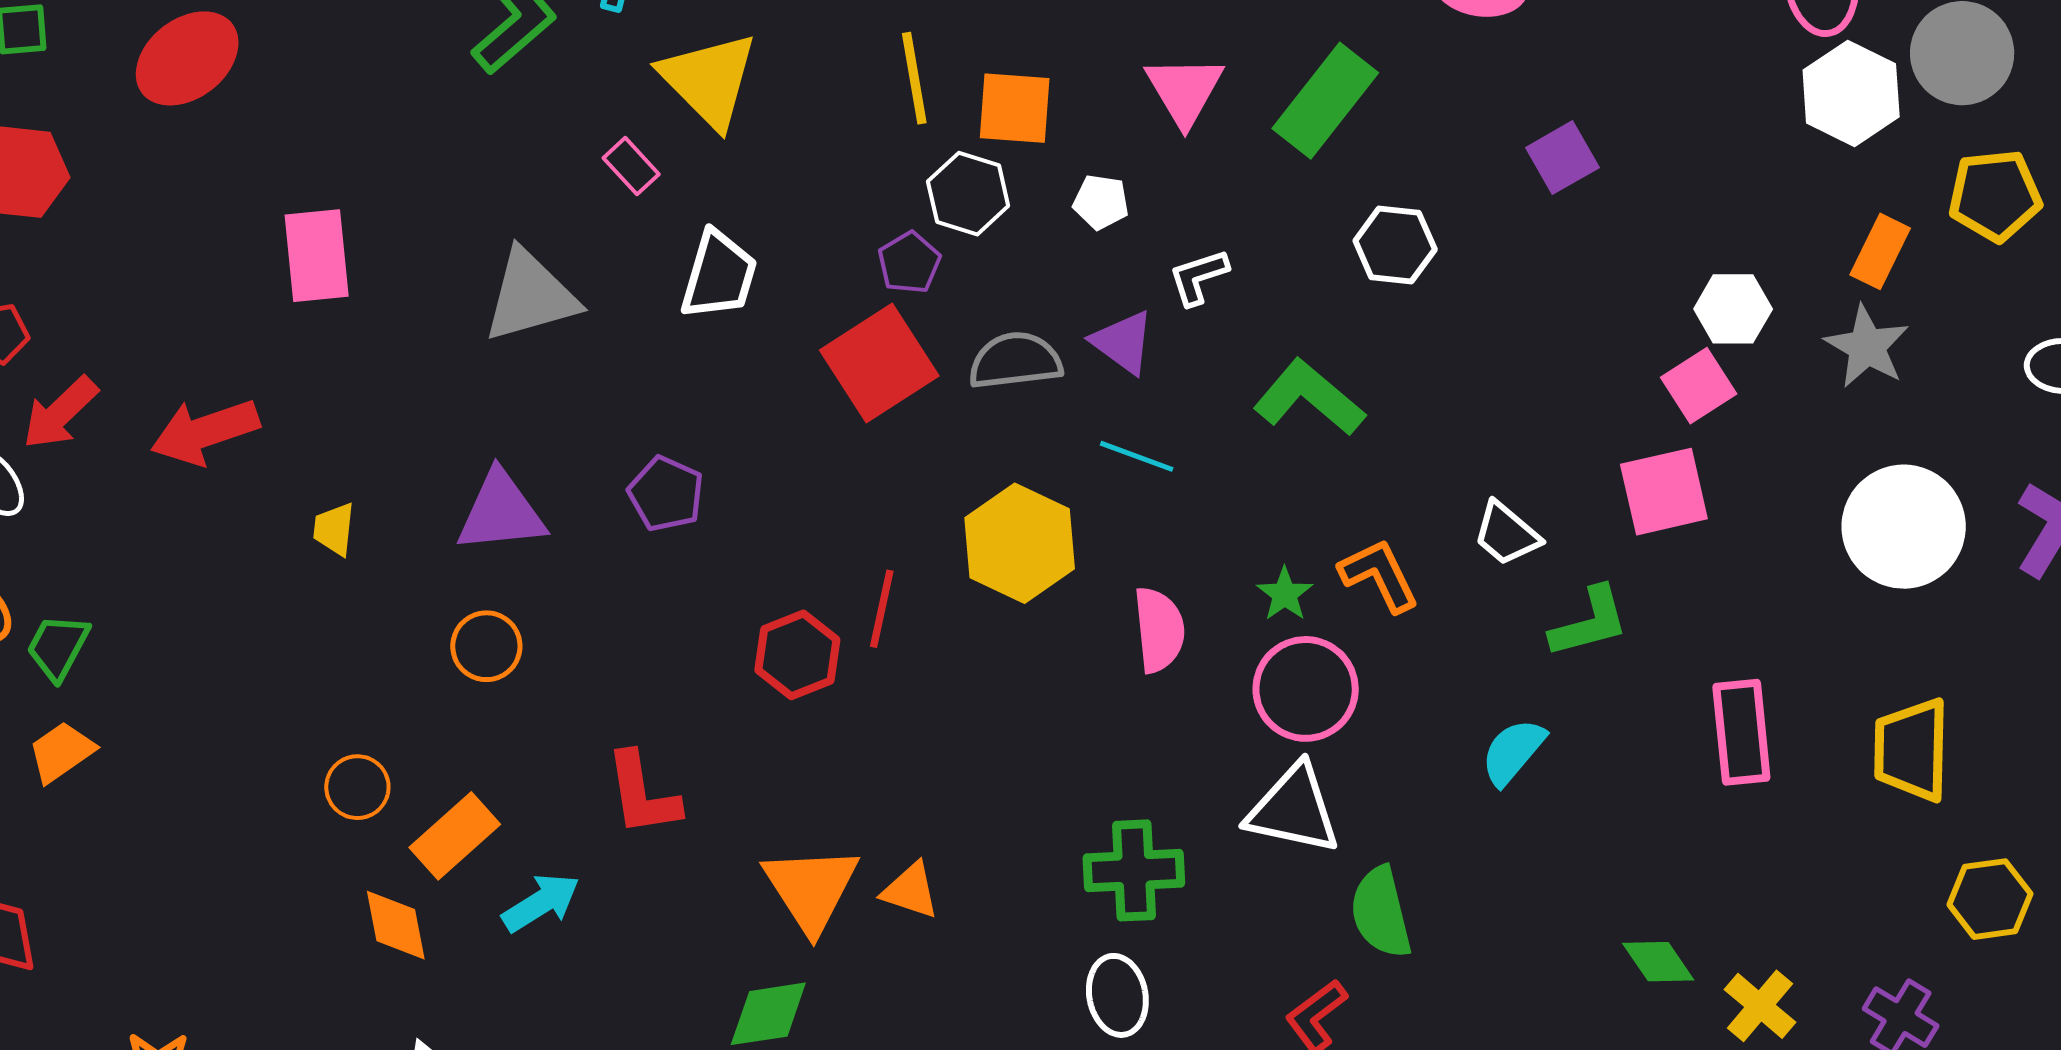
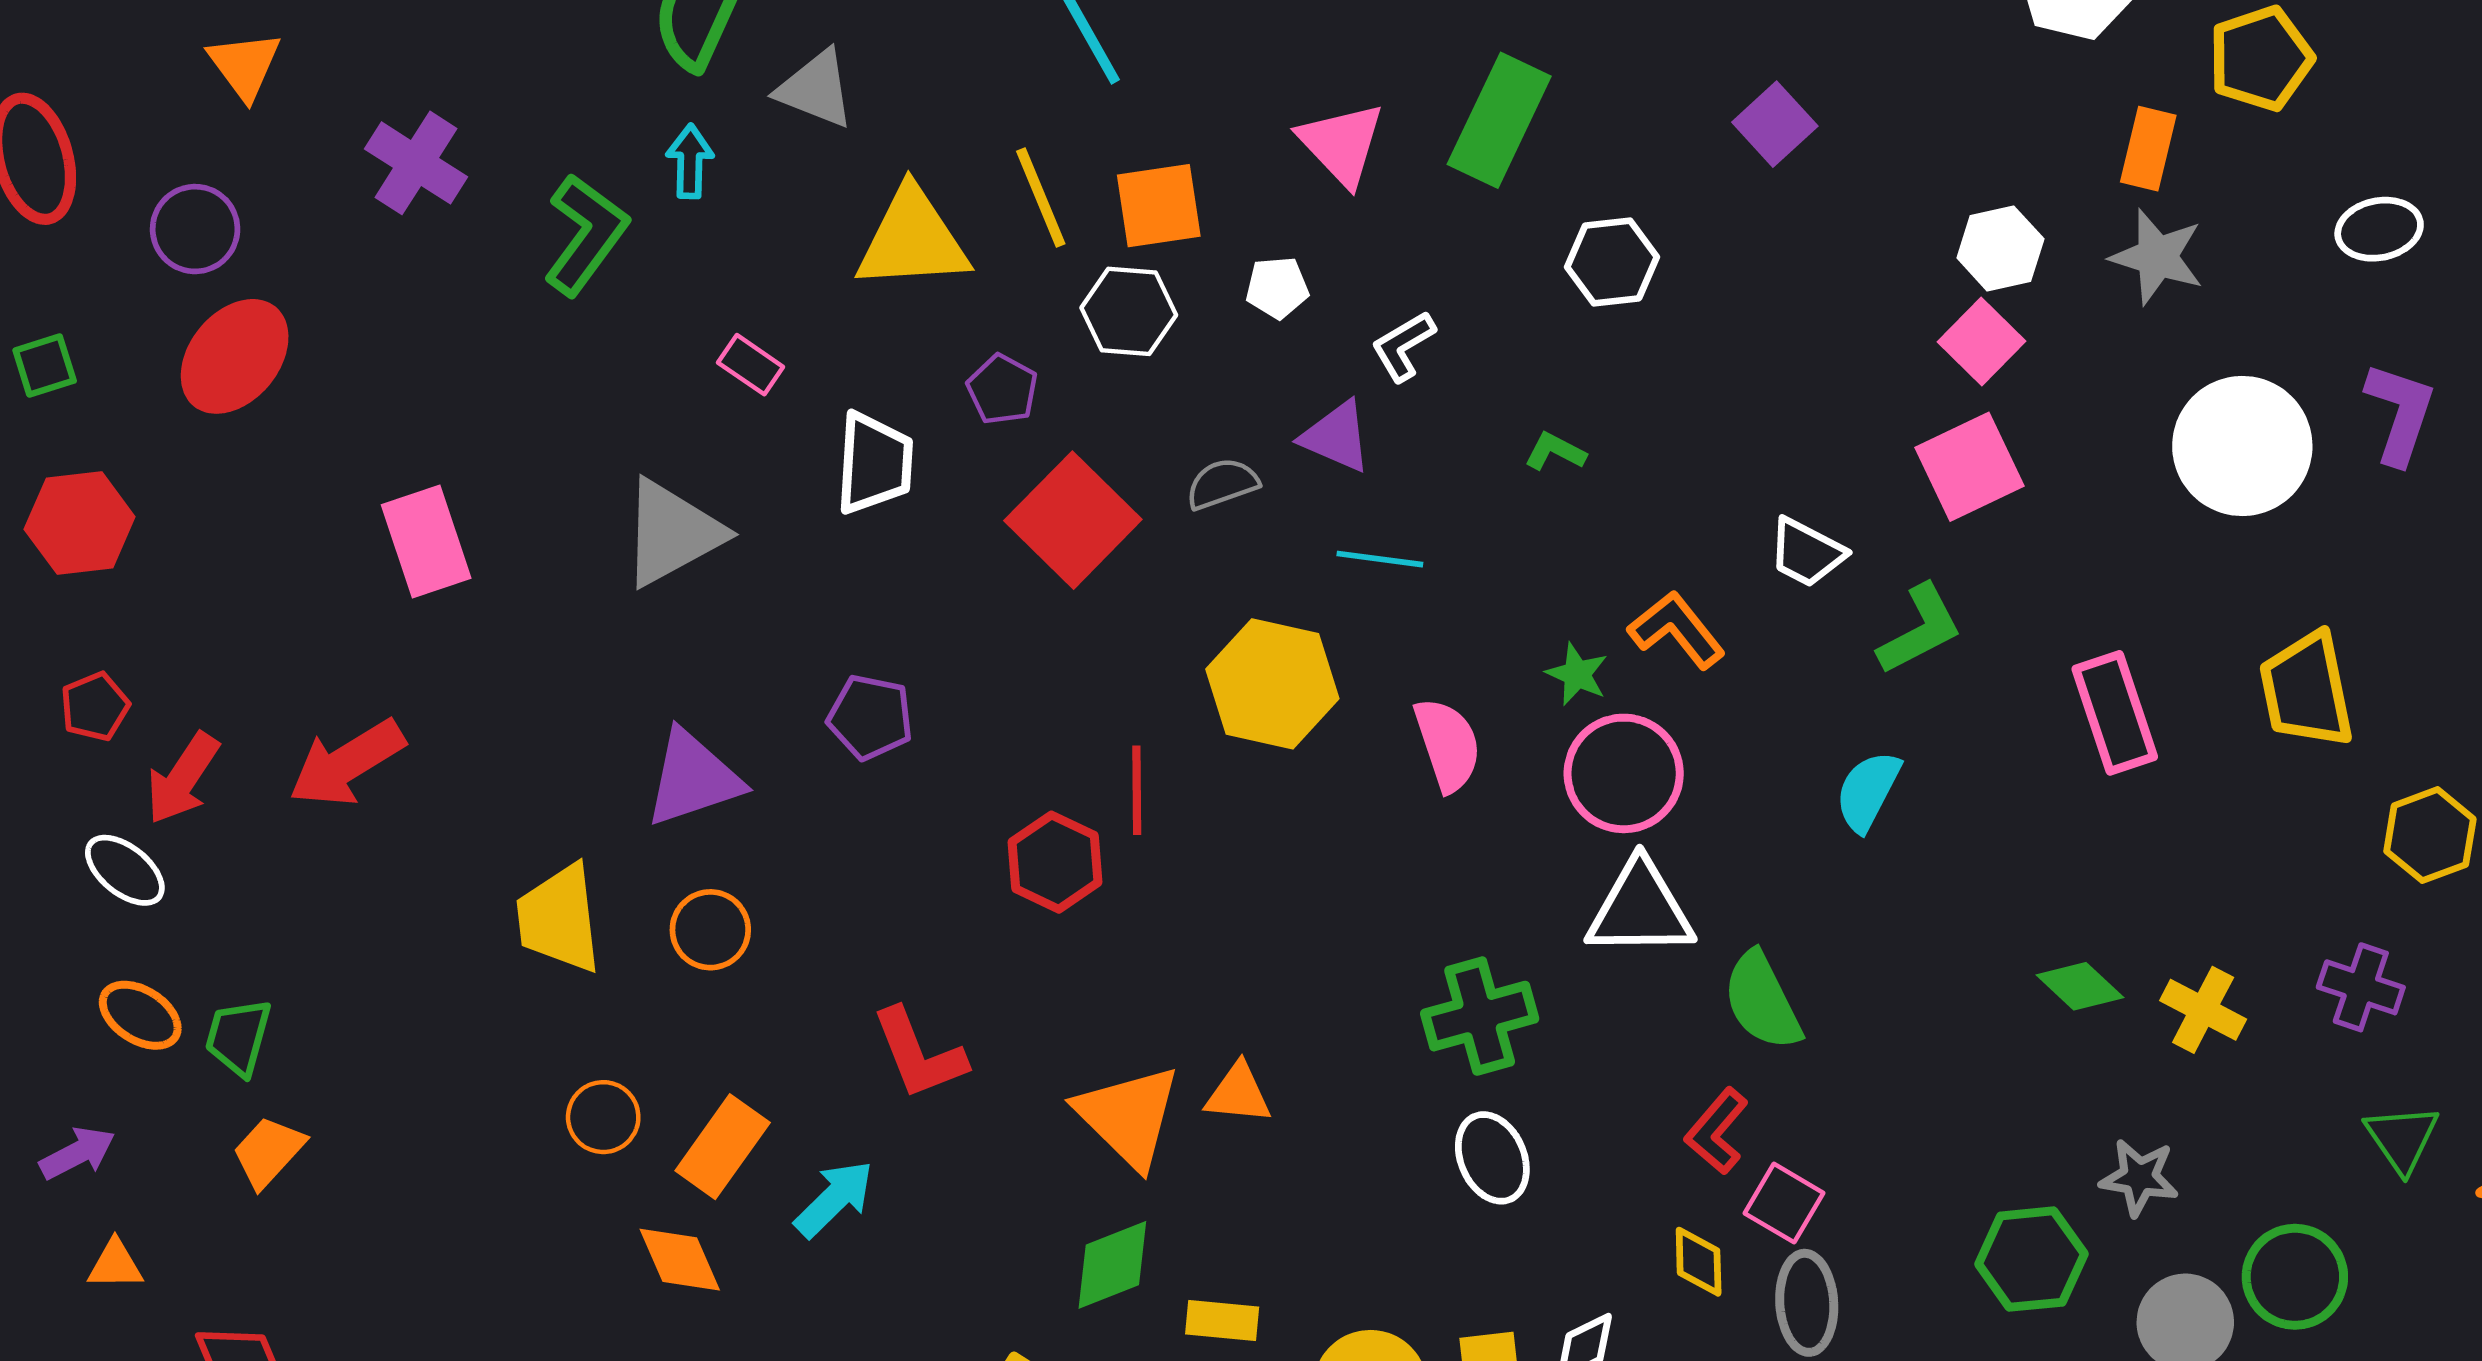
yellow triangle: (709, 80) -> (912, 239), moved, turned -36
purple pentagon: (909, 263) -> (1002, 389), moved
gray semicircle: (1015, 361) -> (1222, 484), size x0.7
green L-shape: (1309, 398) -> (1555, 452), size x0.5
yellow trapezoid: (334, 529) -> (559, 919), moved, size x1.8

